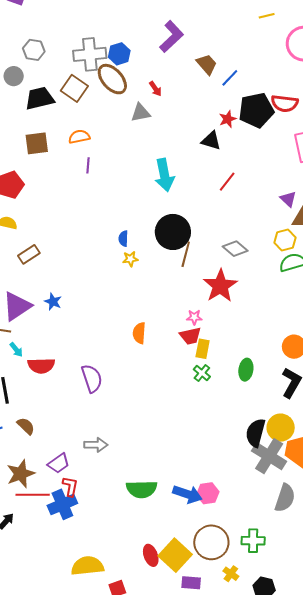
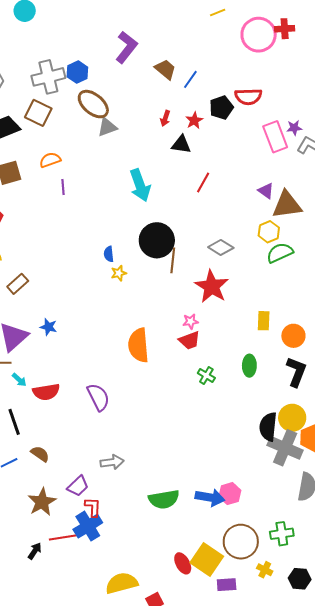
brown ellipse: (112, 79) -> (93, 104), moved
red arrow: (155, 89) -> (165, 118), moved, turned 63
black pentagon: (256, 110) -> (221, 108), size x0.7
orange semicircle: (139, 333) -> (138, 345), size x1.6
yellow rectangle: (203, 349) -> (264, 321), moved
red line: (33, 495) -> (66, 537), moved

